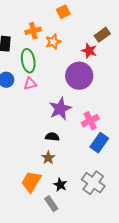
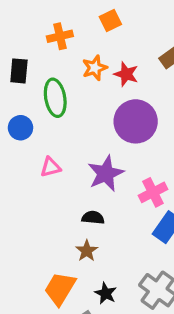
orange cross: (33, 31) -> (60, 36), moved
red star: (89, 51) -> (126, 74), moved
pink triangle: (30, 84) -> (50, 167), moved

